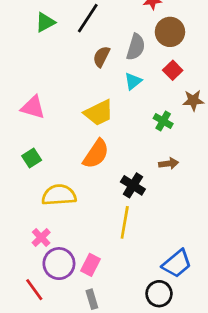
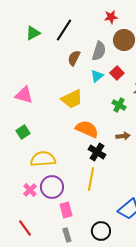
red square: (173, 70) -> (117, 73), moved
orange semicircle: (96, 154) -> (87, 129), moved, turned -100
purple circle: (59, 264) -> (52, 187), moved
pink rectangle: (90, 265) -> (66, 210), turned -42
black circle: (159, 294) -> (101, 231), moved

